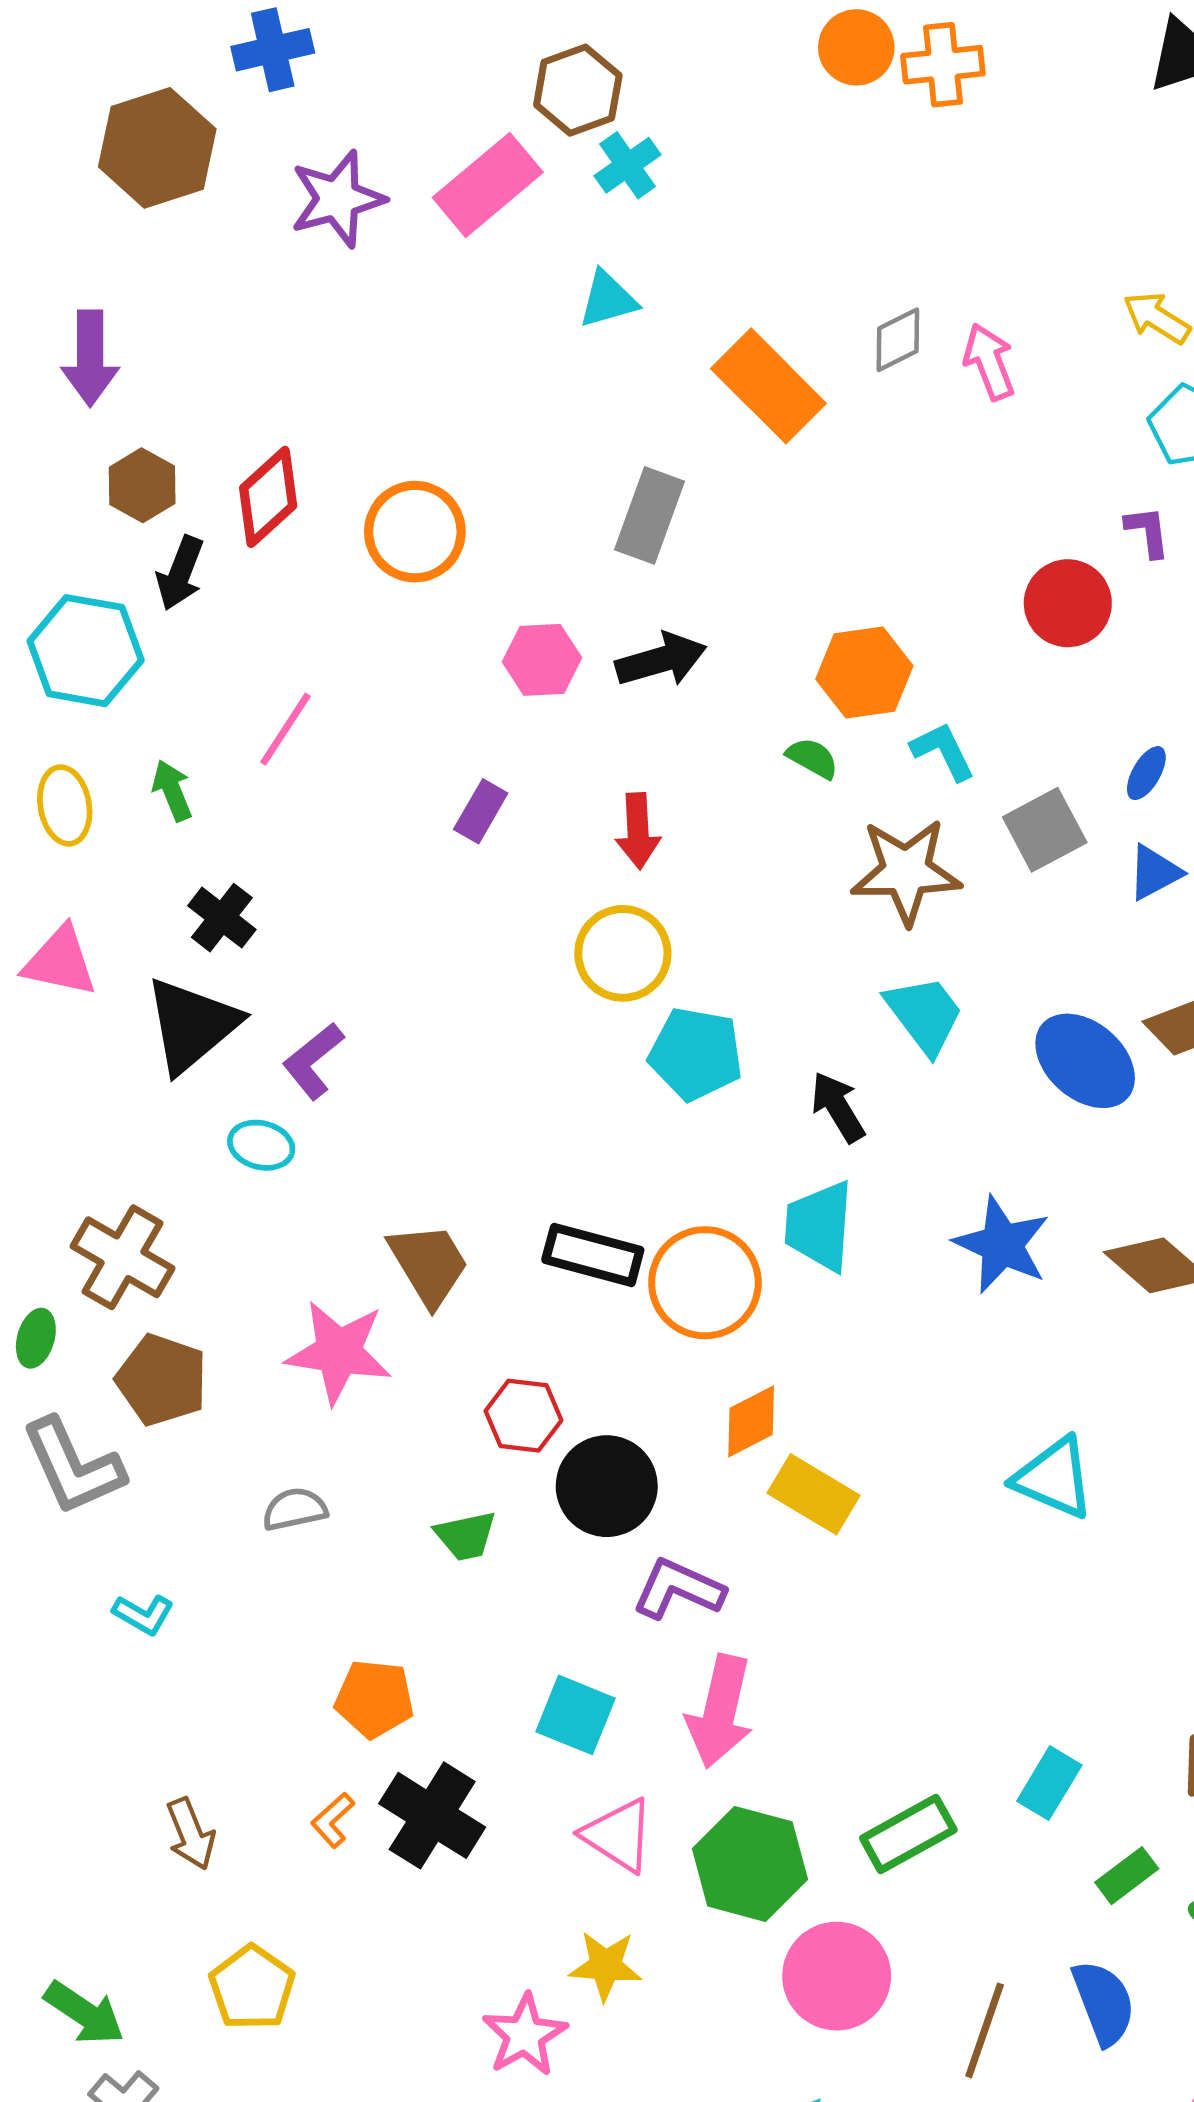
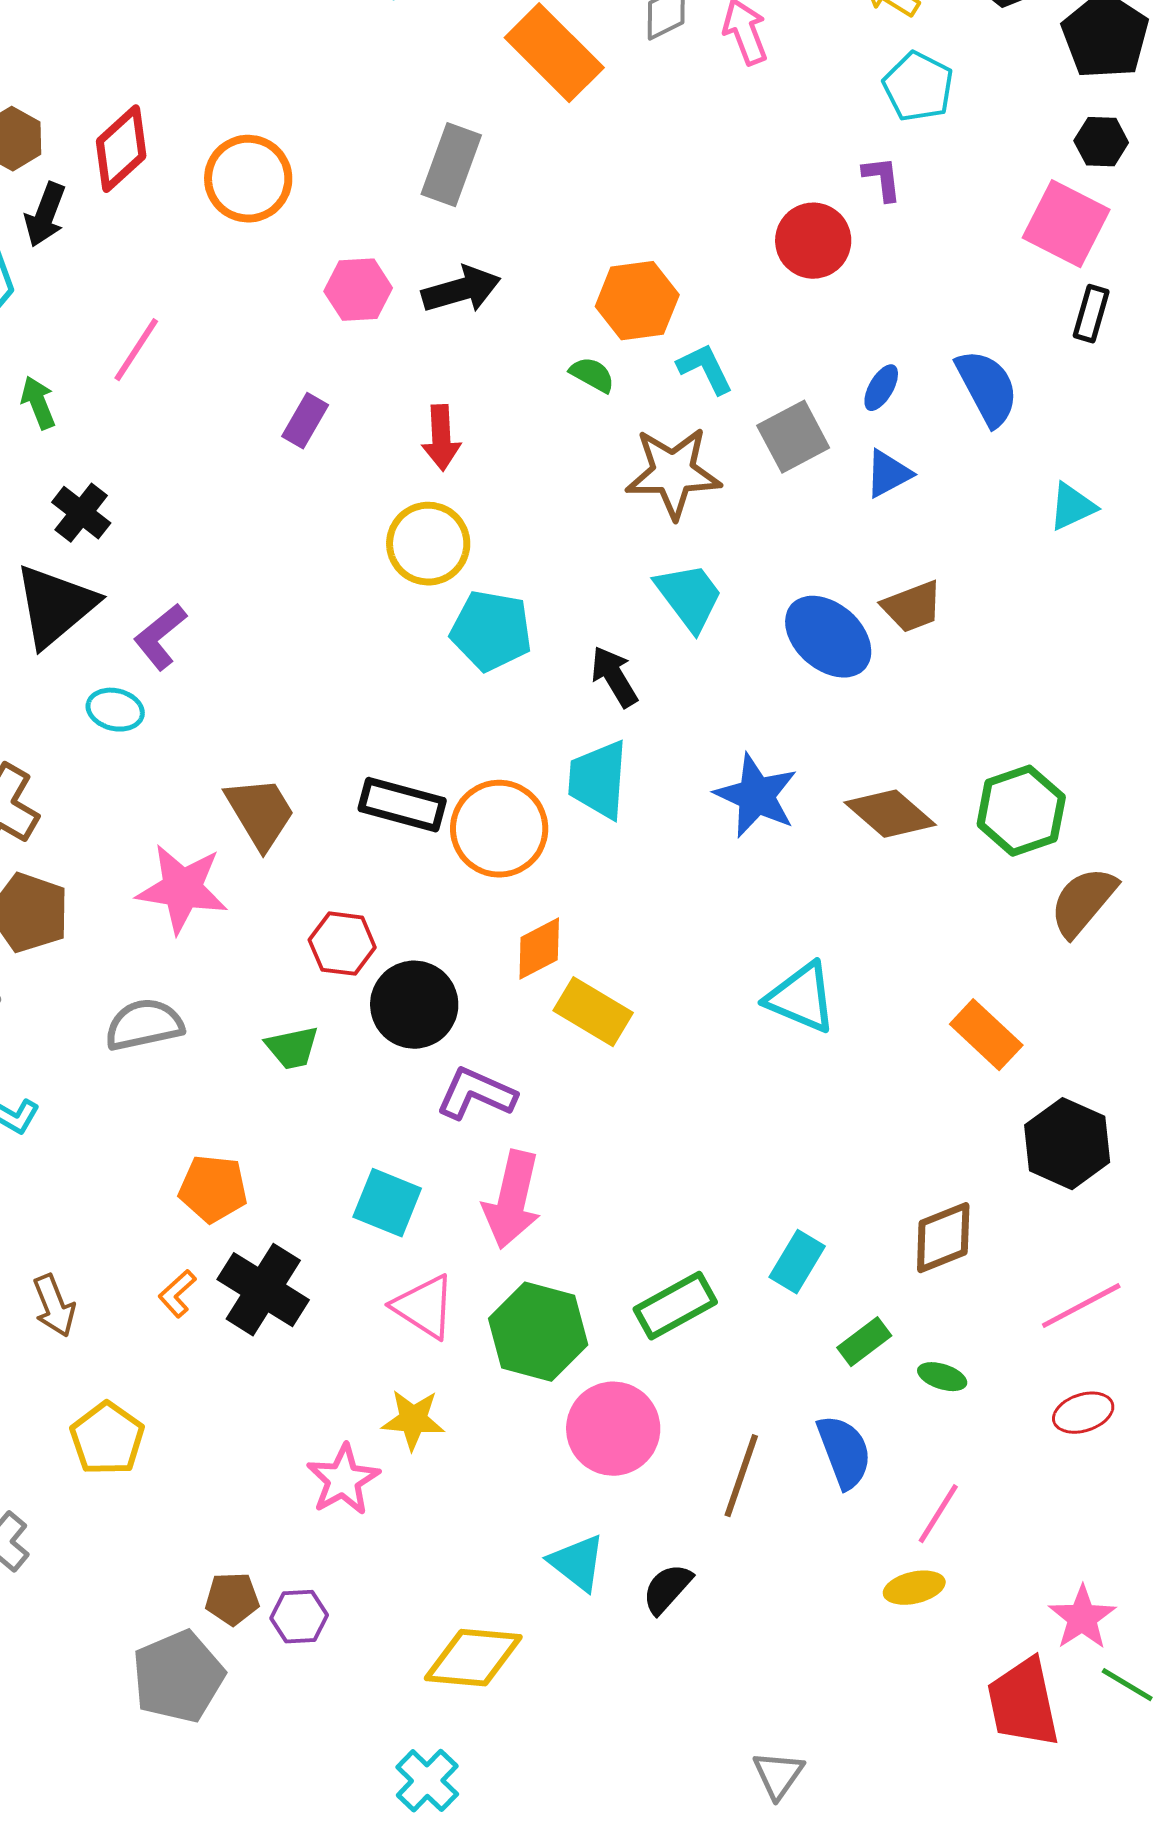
gray semicircle: (295, 1509) -> (144, 1025), size x1.4

